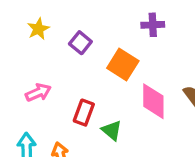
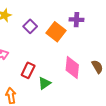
orange square: (123, 64) -> (56, 32), moved
green triangle: (112, 130) -> (44, 83), turned 40

